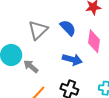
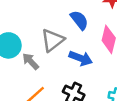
gray triangle: (38, 30) -> (53, 40), moved

